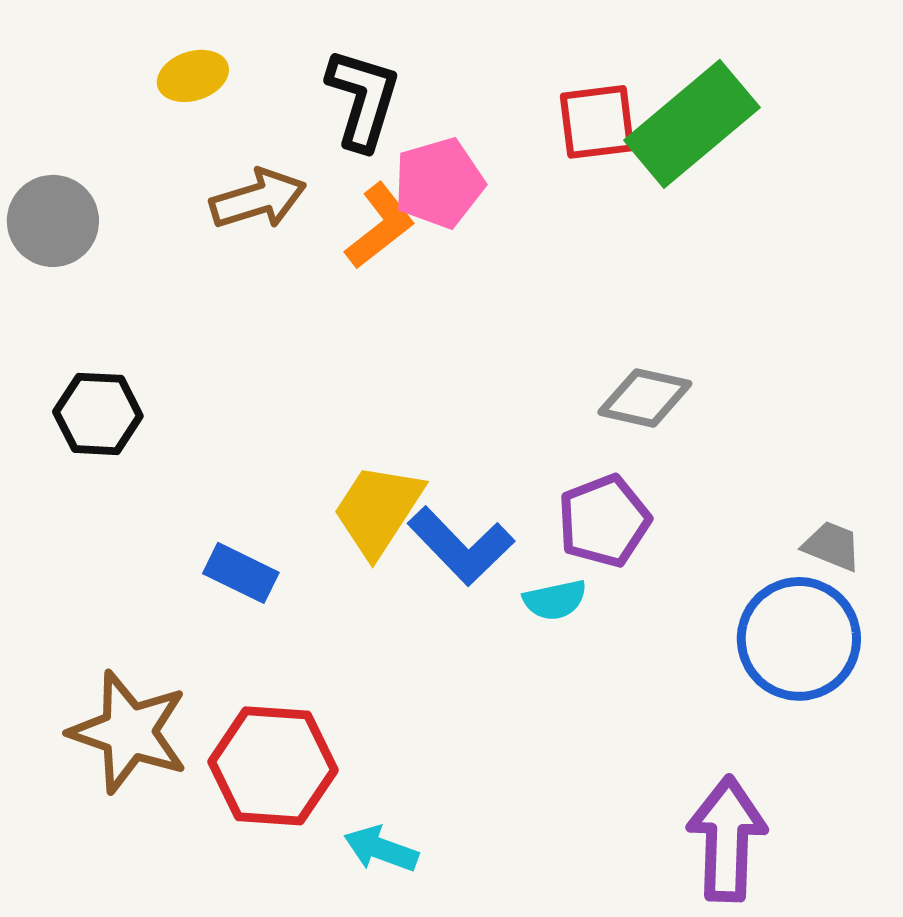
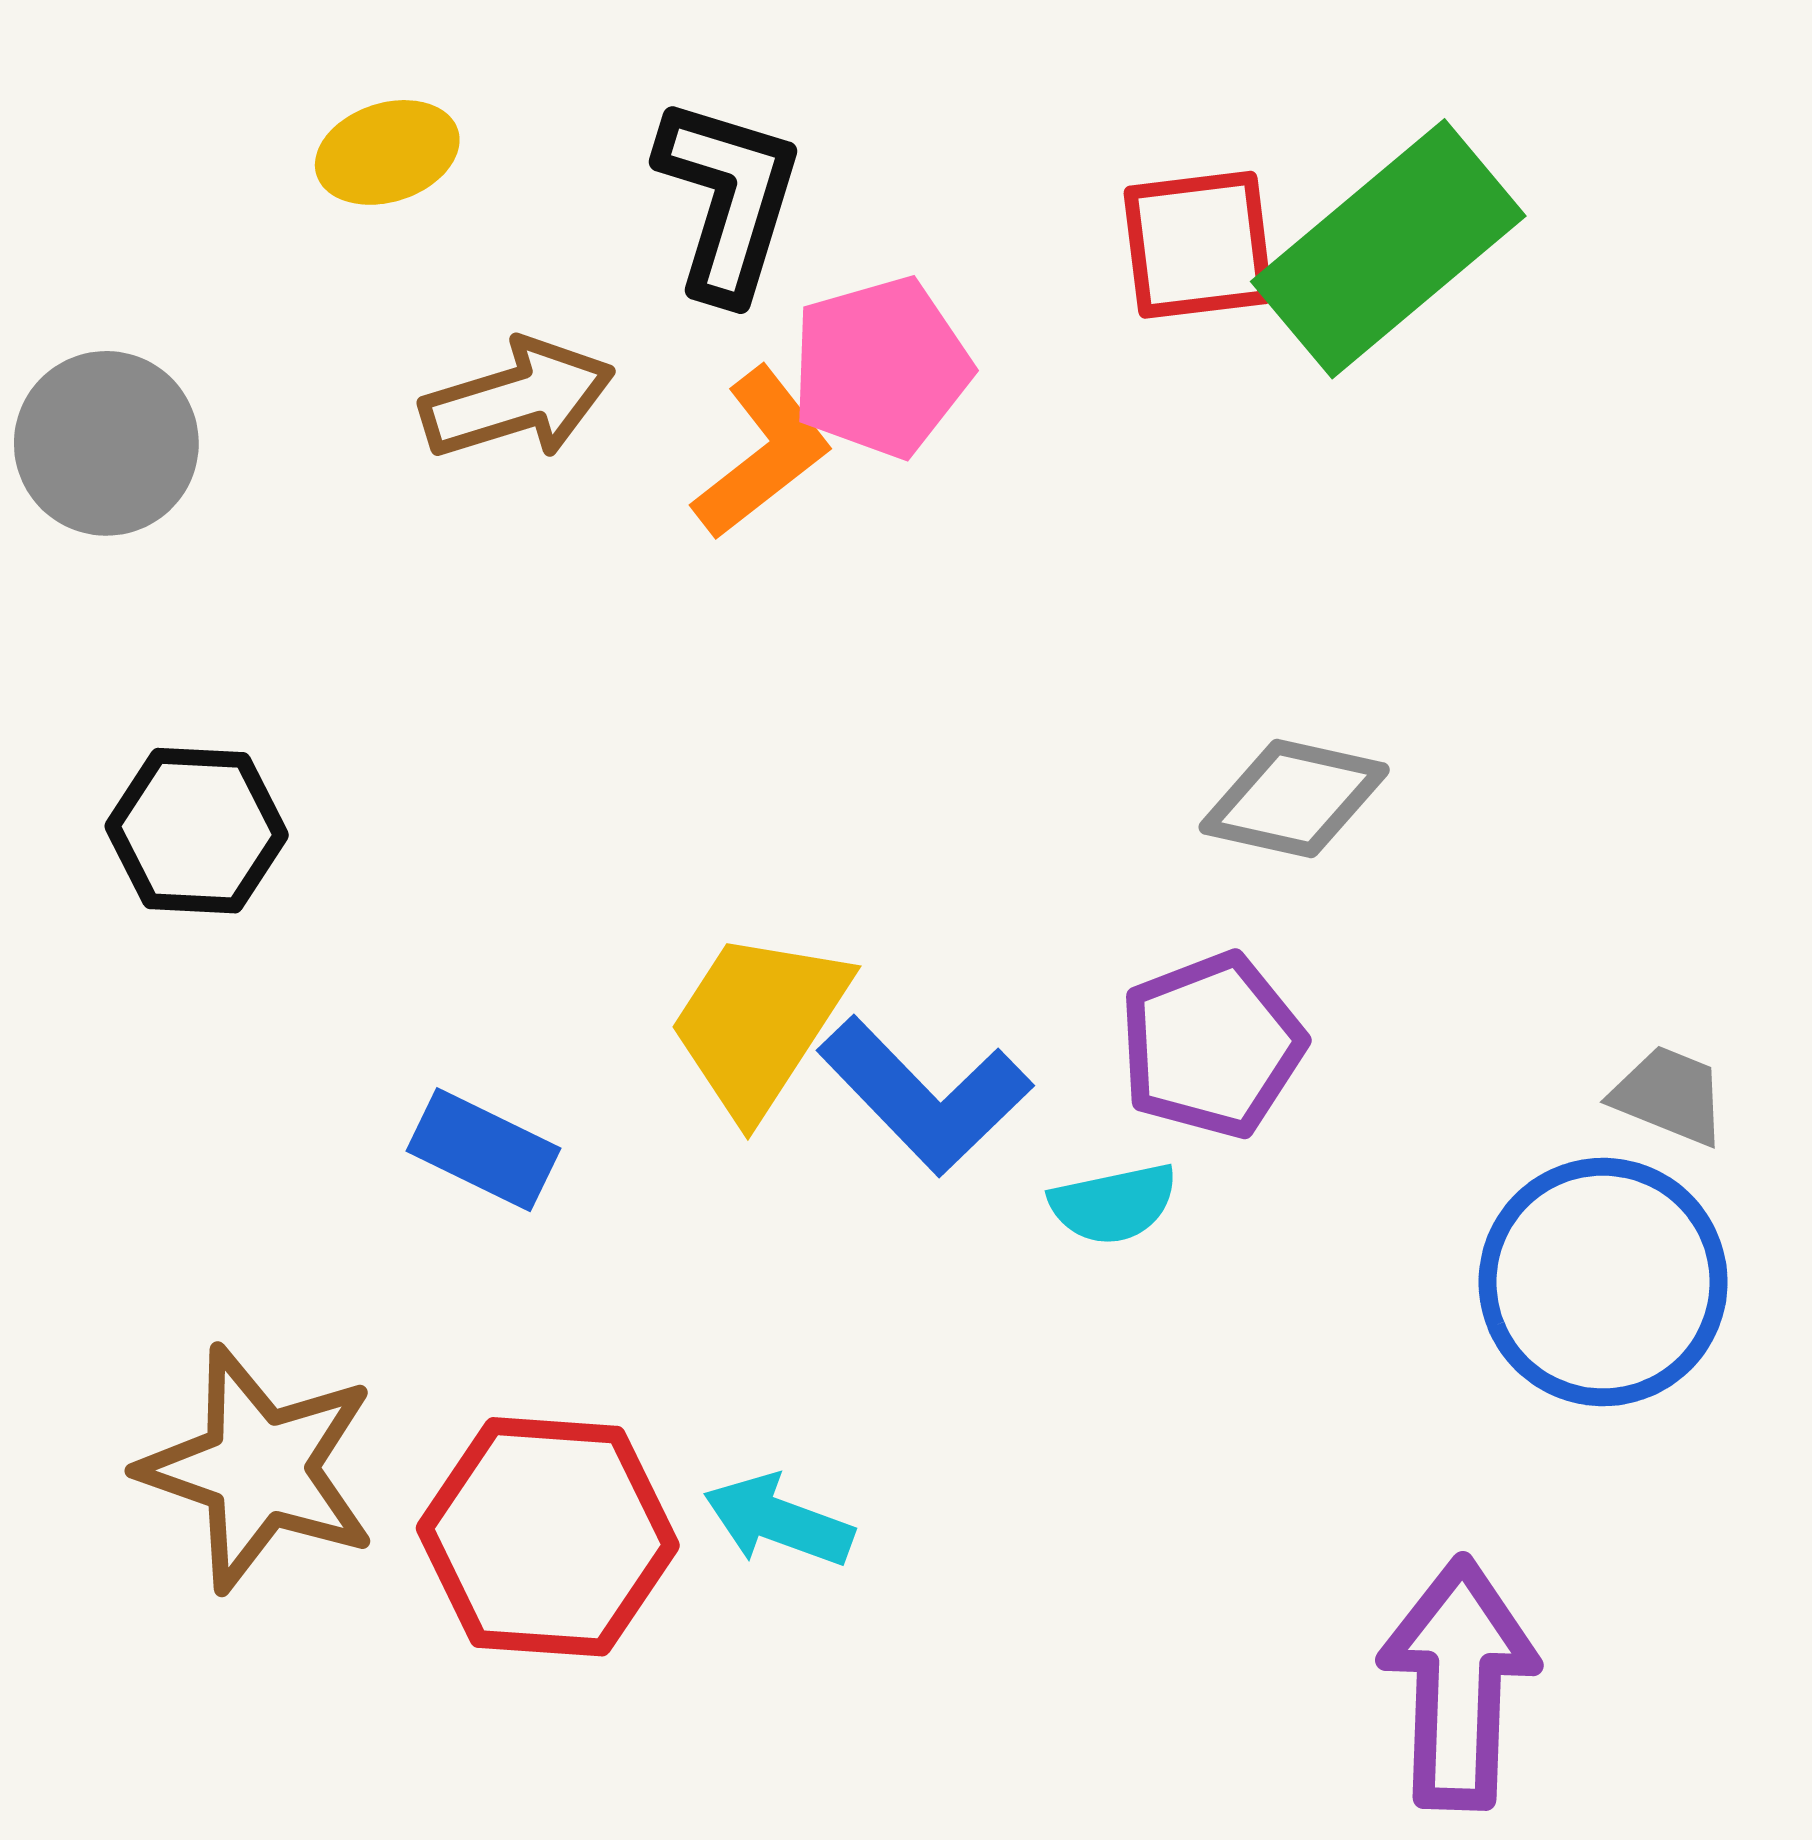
cyan arrow: (381, 849) -> (778, 1521), moved

